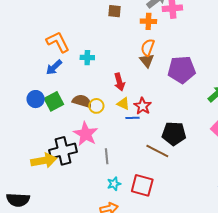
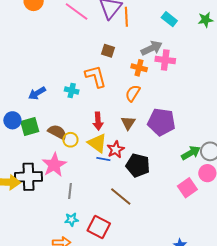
orange L-shape: (58, 42) -> (96, 76), moved
brown triangle: (147, 61) -> (128, 123), moved
yellow triangle: (123, 104) -> (97, 143), size x1.5
black pentagon: (174, 134) -> (138, 165), moved

